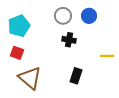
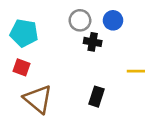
cyan pentagon: (19, 26) -> (24, 33), turned 30
black cross: (69, 40) -> (93, 42), moved

